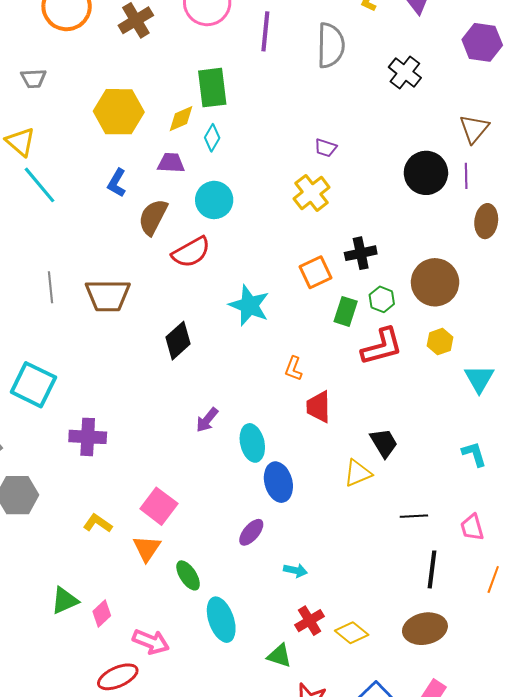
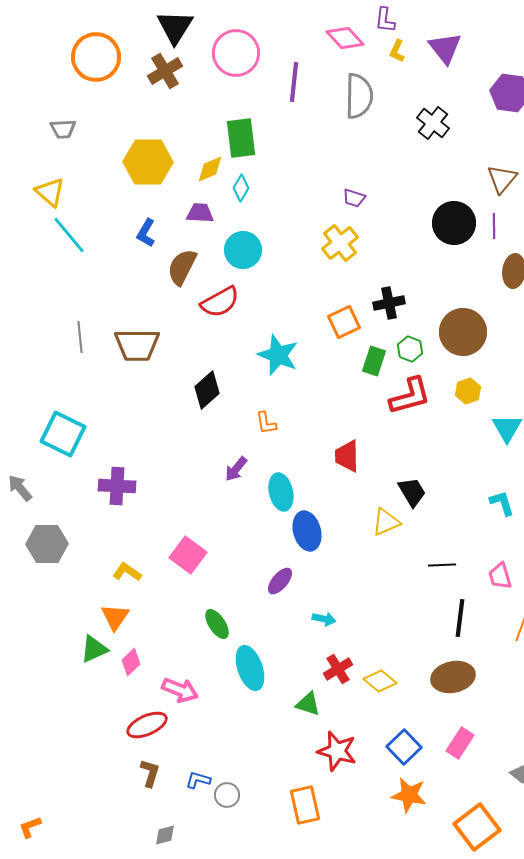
orange L-shape: (293, 369) -> (266, 423), moved, turned -30
orange triangle: (147, 548) -> (115, 617), moved

